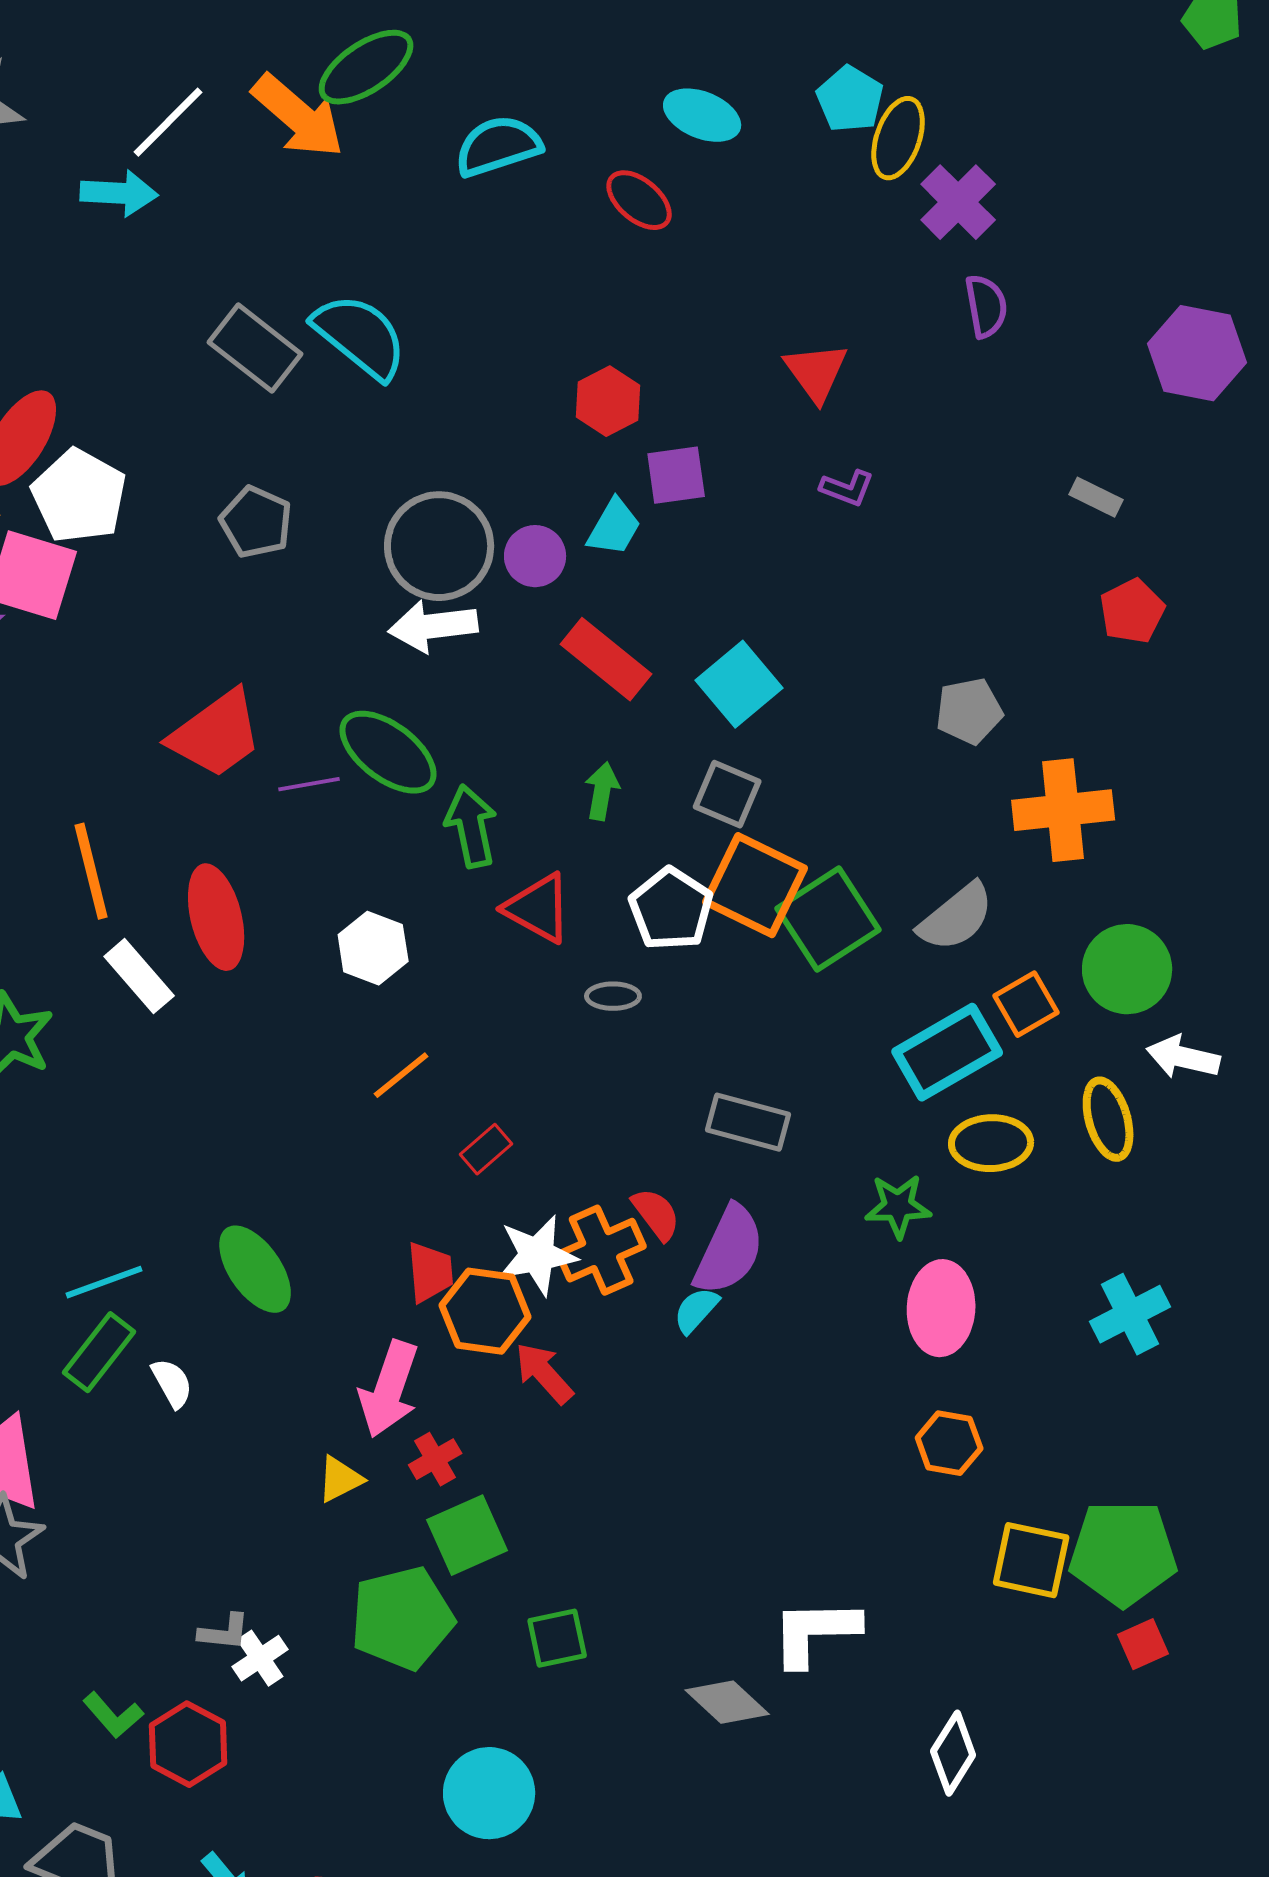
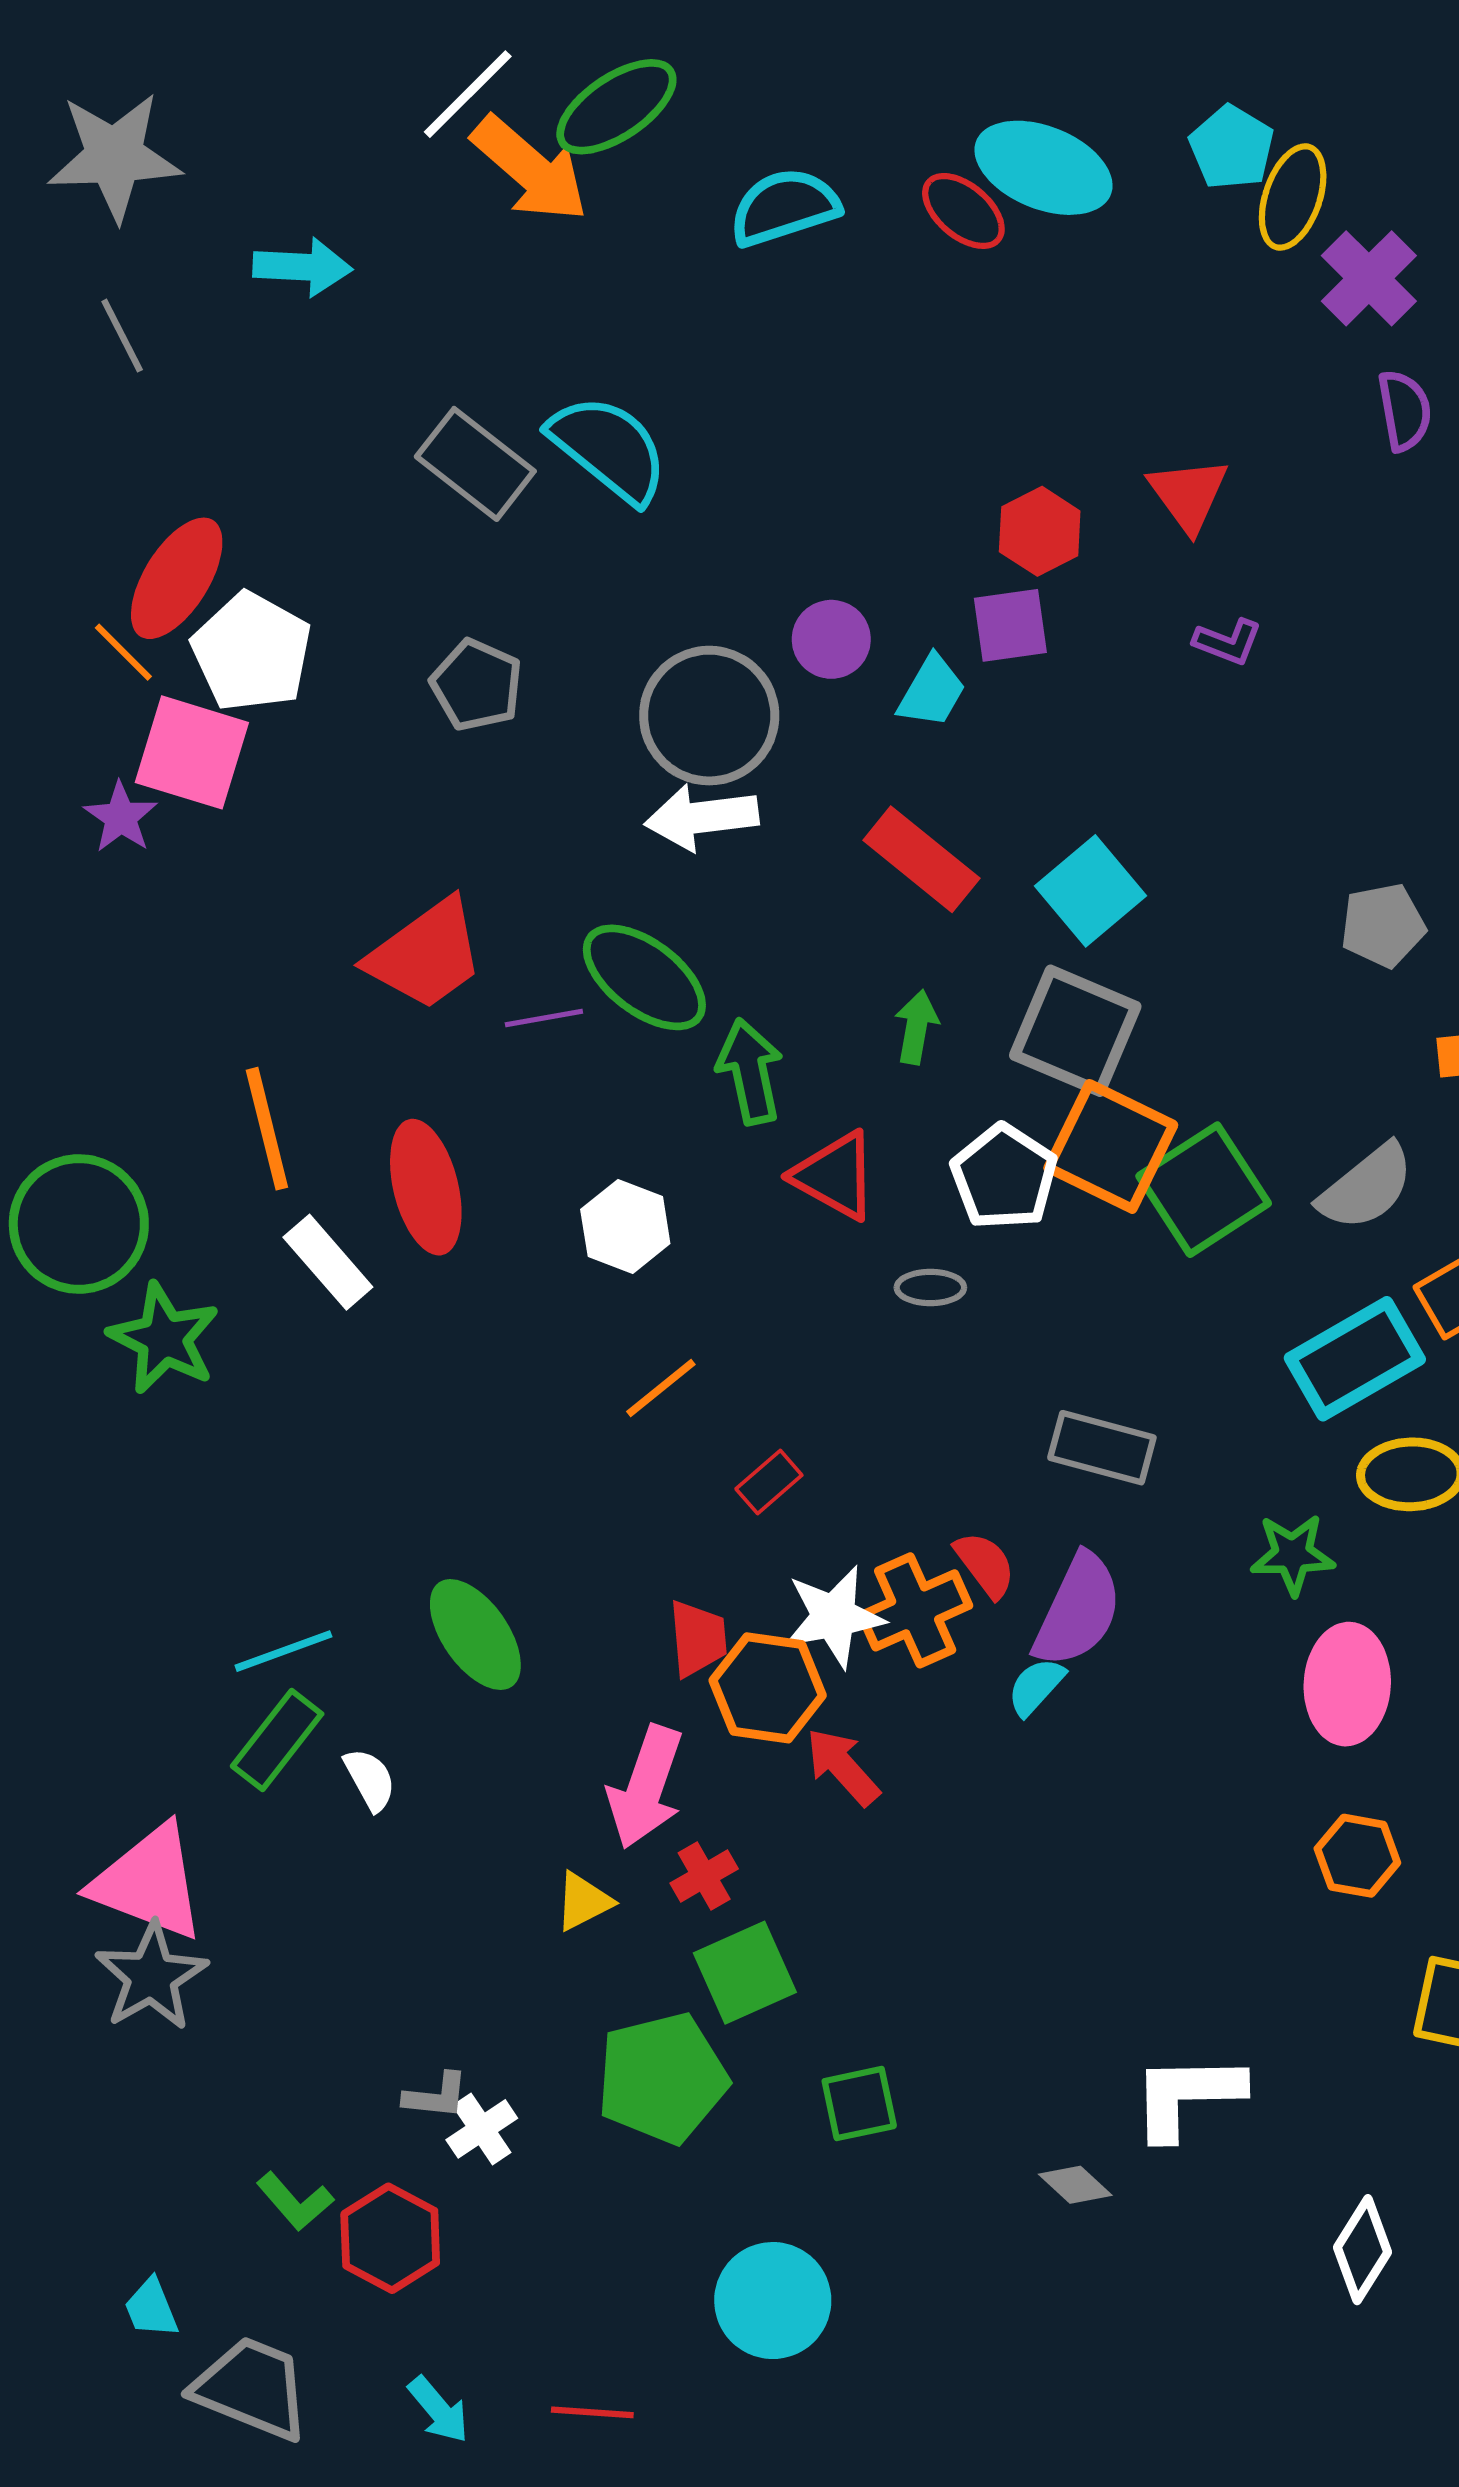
cyan ellipse: (702, 115) -> (1043, 168), size x1.4
white line: (168, 122) -> (468, 94), moved
red ellipse: (639, 200) -> (963, 211), moved
red hexagon: (608, 401) -> (1040, 531), moved
purple circle: (535, 556) -> (831, 639), moved
gray square: (727, 794) -> (1075, 1031), size x1.5
gray diamond: (727, 1702) -> (1075, 2185), size x0.7

